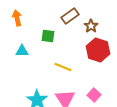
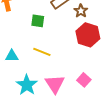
cyan triangle: (22, 51) -> (12, 56), moved
yellow line: (63, 67) -> (42, 52), moved

